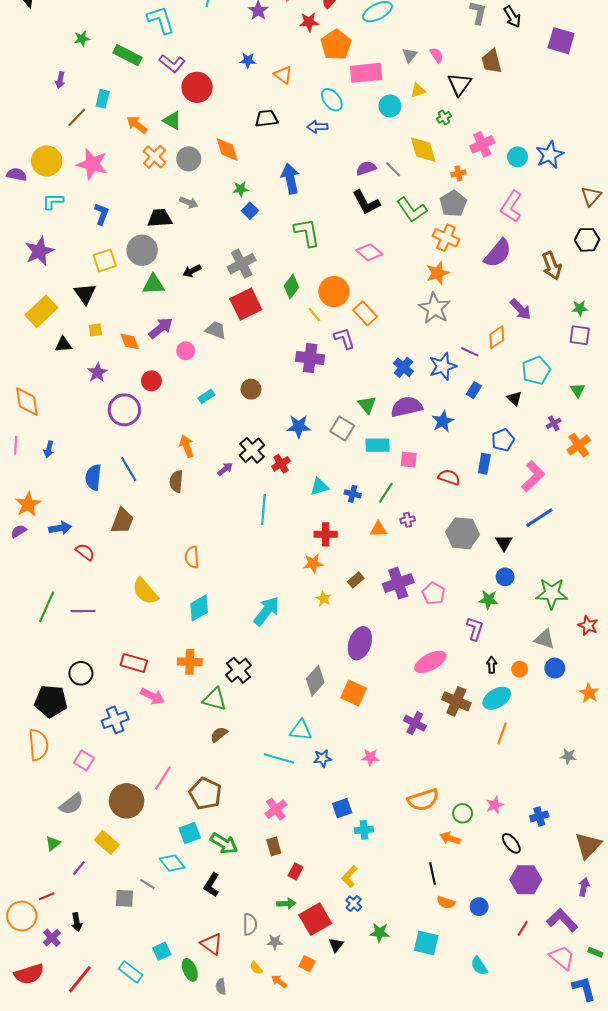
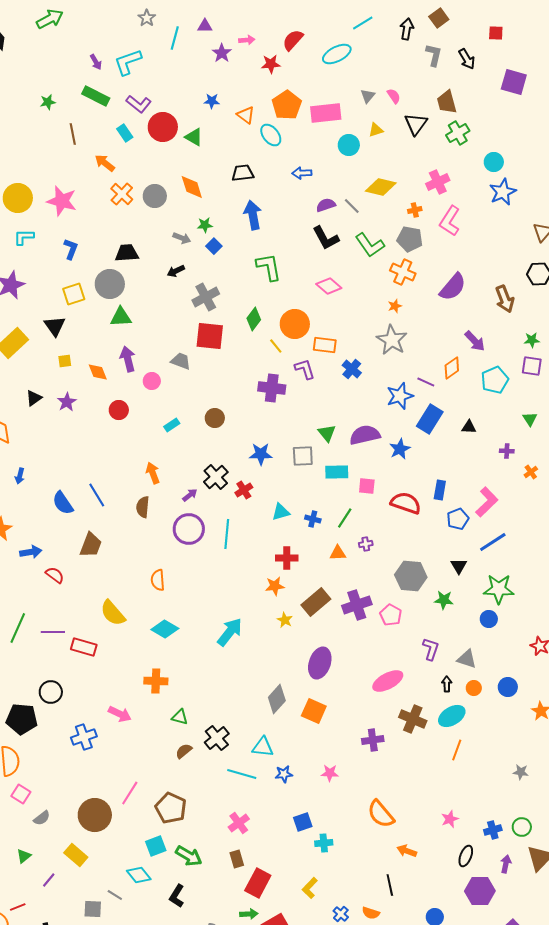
cyan L-shape: (161, 20) -> (128, 62), turned -92
green star: (82, 39) -> (48, 102), moved
orange pentagon: (336, 45) -> (287, 105), moved
purple arrow: (60, 80) -> (96, 62), moved, turned -42
cyan rectangle: (103, 99) -> (125, 133), moved, turned -48
cyan ellipse: (332, 100) -> (271, 135), moved
brown line: (77, 117) -> (73, 134), moved, turned -55
green cross: (444, 117) -> (458, 133), moved, size x1.6
black trapezoid: (267, 118) -> (243, 173), moved
green triangle: (172, 121) -> (194, 137), moved
blue arrow: (317, 127) -> (302, 173), moved
yellow diamond: (423, 150) -> (381, 187), turned -60
cyan circle: (518, 157) -> (494, 162), moved
gray arrow: (189, 202) -> (182, 238), moved
gray pentagon: (453, 203) -> (410, 239), turned -30
pink L-shape: (511, 207) -> (450, 221), moved
black arrow: (192, 271) -> (176, 271), moved
orange star: (438, 273) -> (395, 306), size x0.6
red square: (246, 304) -> (210, 336), turned 32
orange rectangle: (365, 313) -> (325, 345), turned -40
purple arrow: (161, 328) -> (128, 359), turned -65
black triangle: (63, 345) -> (34, 398), moved, turned -30
blue cross: (403, 367) -> (352, 369), moved
cyan pentagon: (536, 370) -> (495, 380), moved
blue rectangle: (474, 390) -> (430, 419), size x1.8
black triangle: (514, 398) -> (469, 427), turned -42
purple circle: (124, 410) -> (189, 529), moved
purple cross: (554, 423) -> (507, 451), turned 32
gray square: (342, 429) -> (303, 456), turned -35
blue pentagon: (503, 440) -> (458, 519), moved
orange cross: (579, 445) -> (531, 472), size x0.6
blue semicircle: (93, 477) -> (63, 503), turned -40
red semicircle: (449, 477) -> (406, 503), size x1.4
gray hexagon: (463, 533) -> (411, 576), moved
blue circle: (505, 577) -> (489, 619), moved
brown rectangle: (356, 580) -> (316, 602), size x1.8
green star: (552, 593) -> (499, 589), moved
green star: (488, 600) -> (444, 600), moved
cyan diamond: (199, 608) -> (165, 629), turned 60
gray triangle: (544, 639) -> (467, 659), moved
red rectangle: (134, 663) -> (84, 647), moved
black cross: (239, 670) -> (217, 738), moved
green triangle: (215, 699) -> (180, 717), size x0.7
purple cross: (415, 723) -> (373, 740), turned -35
pink square: (84, 760) -> (21, 794), moved
orange semicircle: (423, 800) -> (381, 814), turned 68
gray semicircle: (72, 804) -> (42, 818), size x0.7
green circle: (463, 813) -> (522, 827), moved
black ellipse: (511, 843) -> (466, 856), turned 60
red rectangle: (296, 871) -> (258, 883), size x1.8
purple arrow: (584, 887) -> (506, 864), moved
orange semicircle: (446, 902) -> (371, 913), moved
blue cross: (354, 904) -> (341, 914), moved

